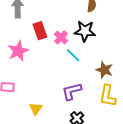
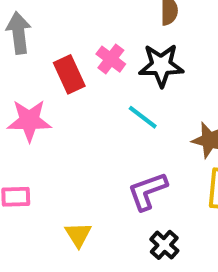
pink cross: (61, 37) -> (111, 59), moved
pink star: (18, 51) -> (29, 121), turned 30

